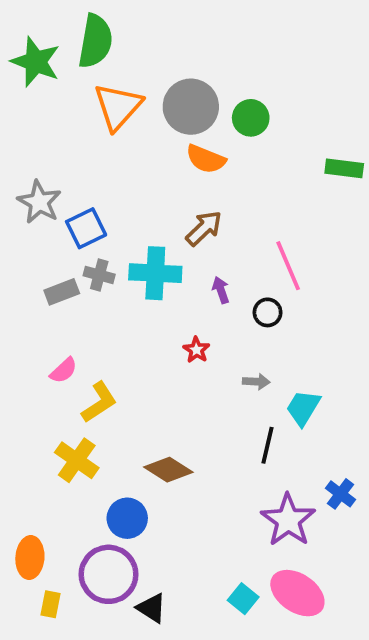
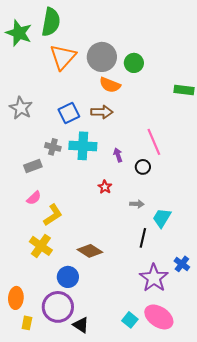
blue square: (86, 228) -> (69, 113), moved
brown arrow: (204, 228) -> (102, 112), moved, turned 45
gray rectangle: (62, 292) -> (33, 166), moved

